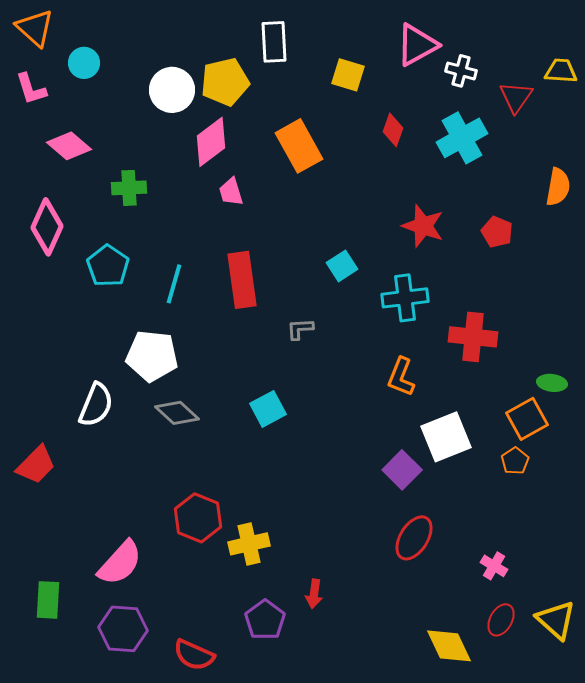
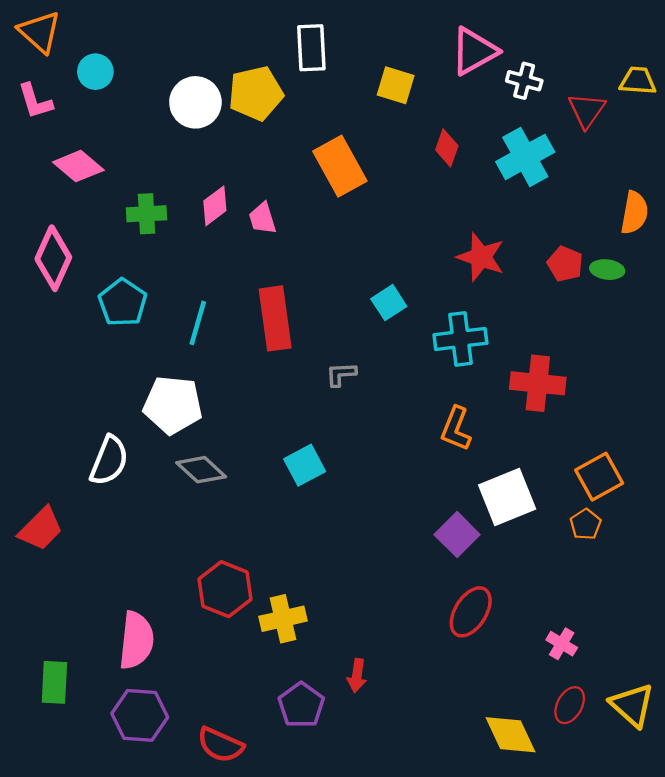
pink diamond: (211, 142) -> (215, 206), moved, size x0.7
green ellipse: (552, 383) -> (607, 270), moved
pink semicircle: (120, 563) -> (136, 640), turned -36

